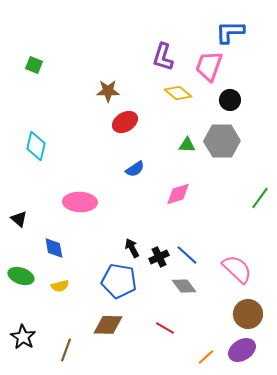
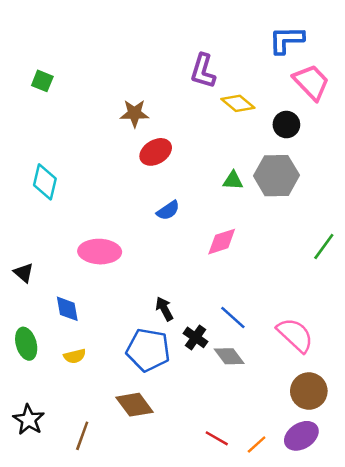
pink trapezoid: (209, 66) -> (311, 82), moved, turned 116
yellow diamond: (178, 93) -> (238, 103), moved
black cross: (159, 257) -> (196, 337), moved, turned -30
green ellipse: (21, 276) -> (26, 344), turned 55
brown diamond: (108, 325) -> (134, 405), turned 52
red line: (165, 328) -> (217, 438), moved

